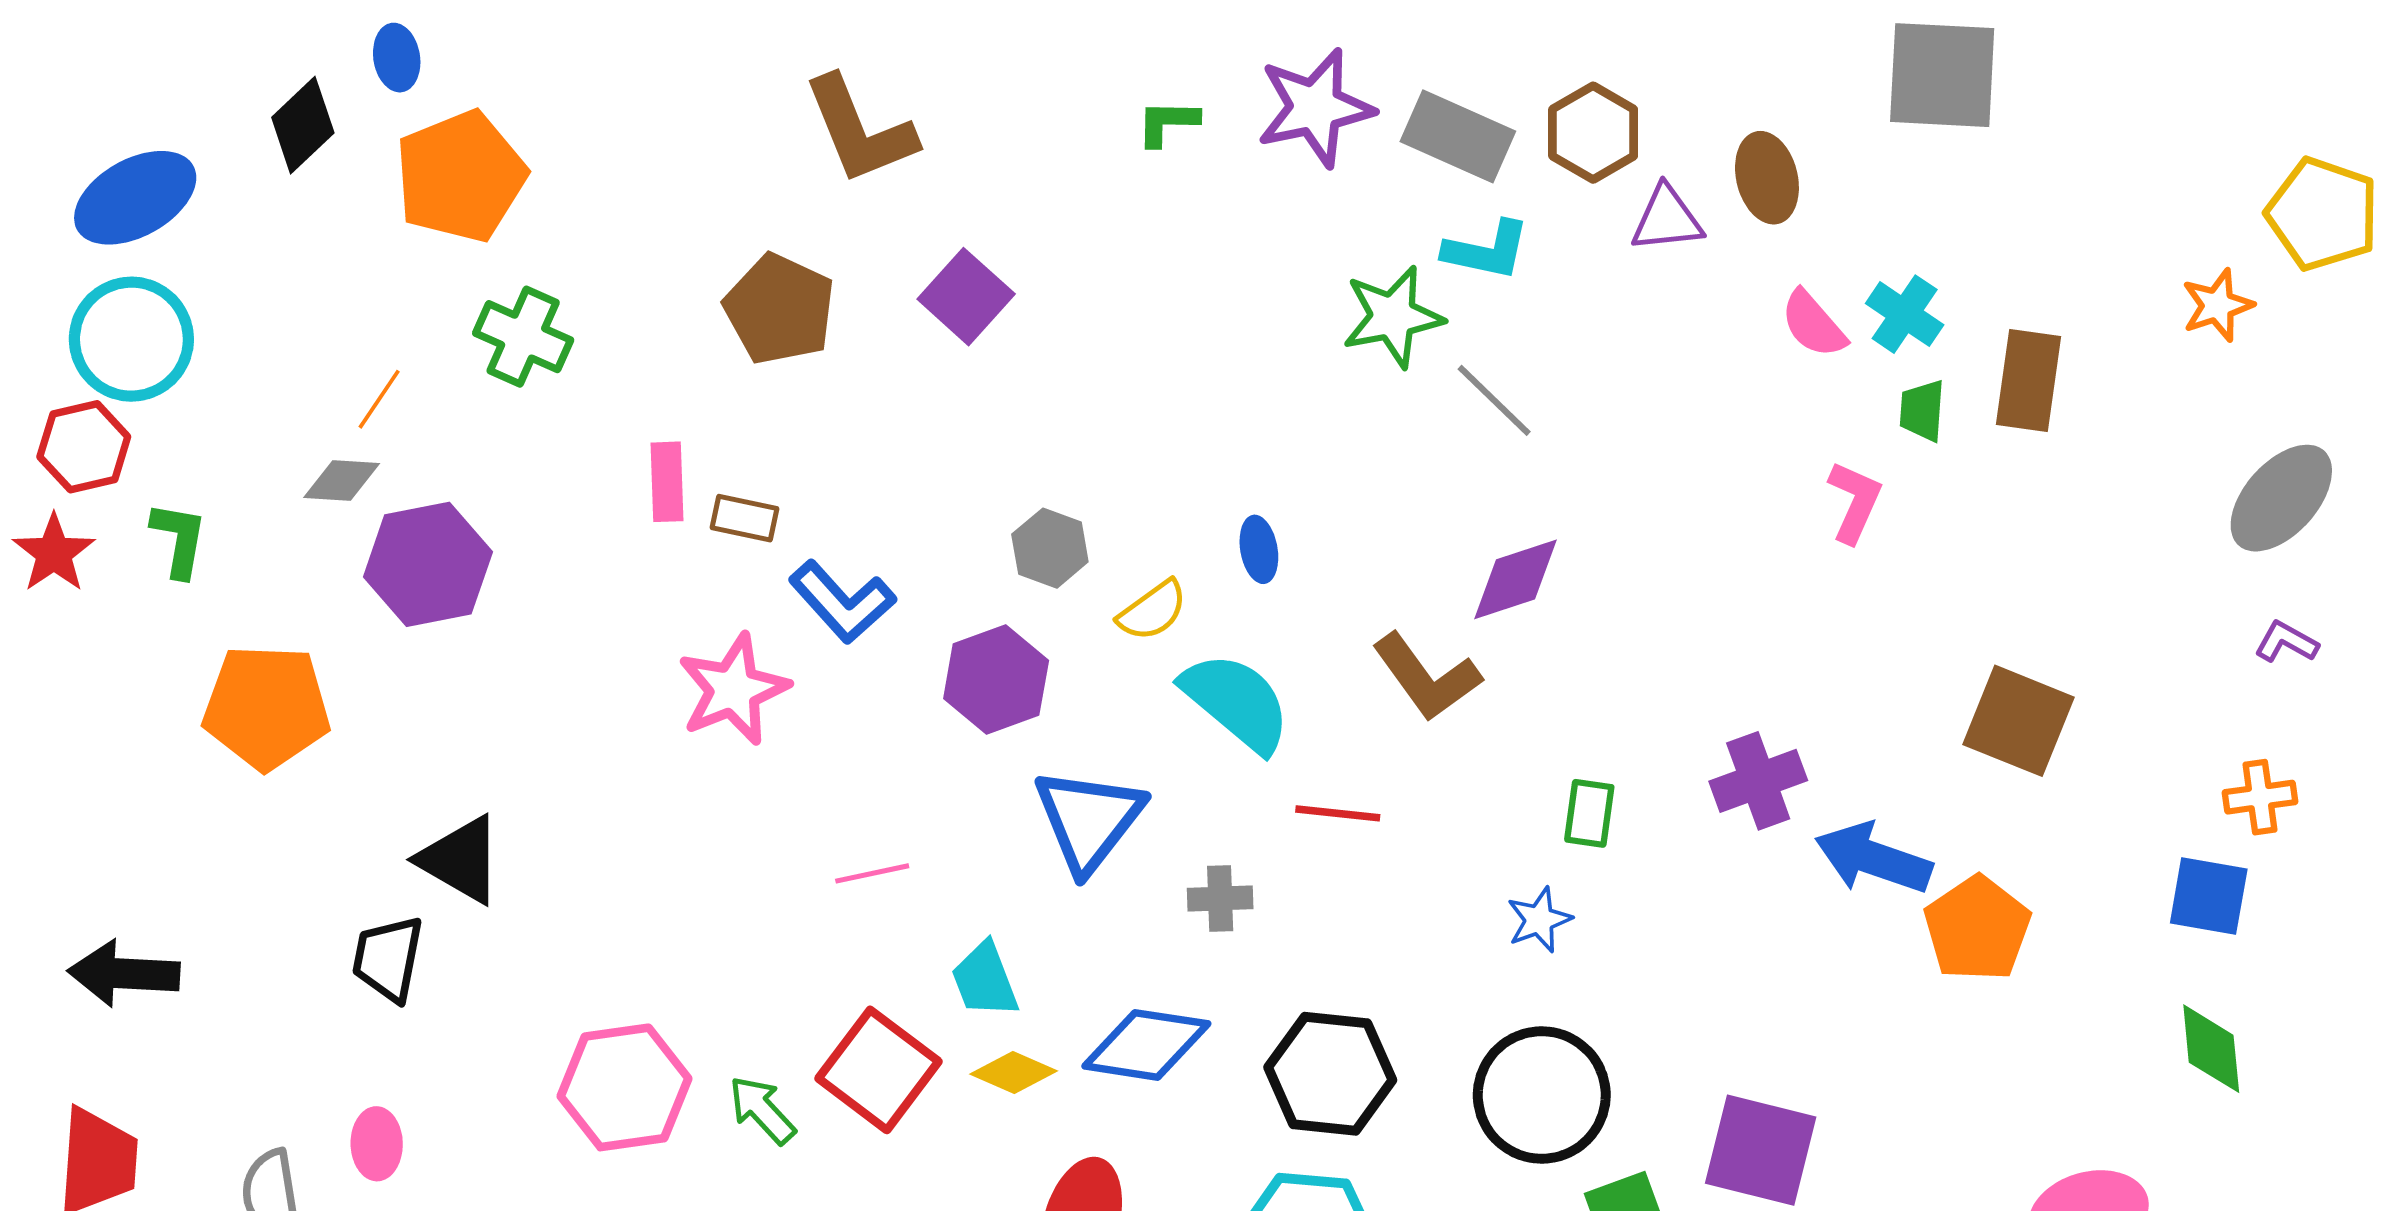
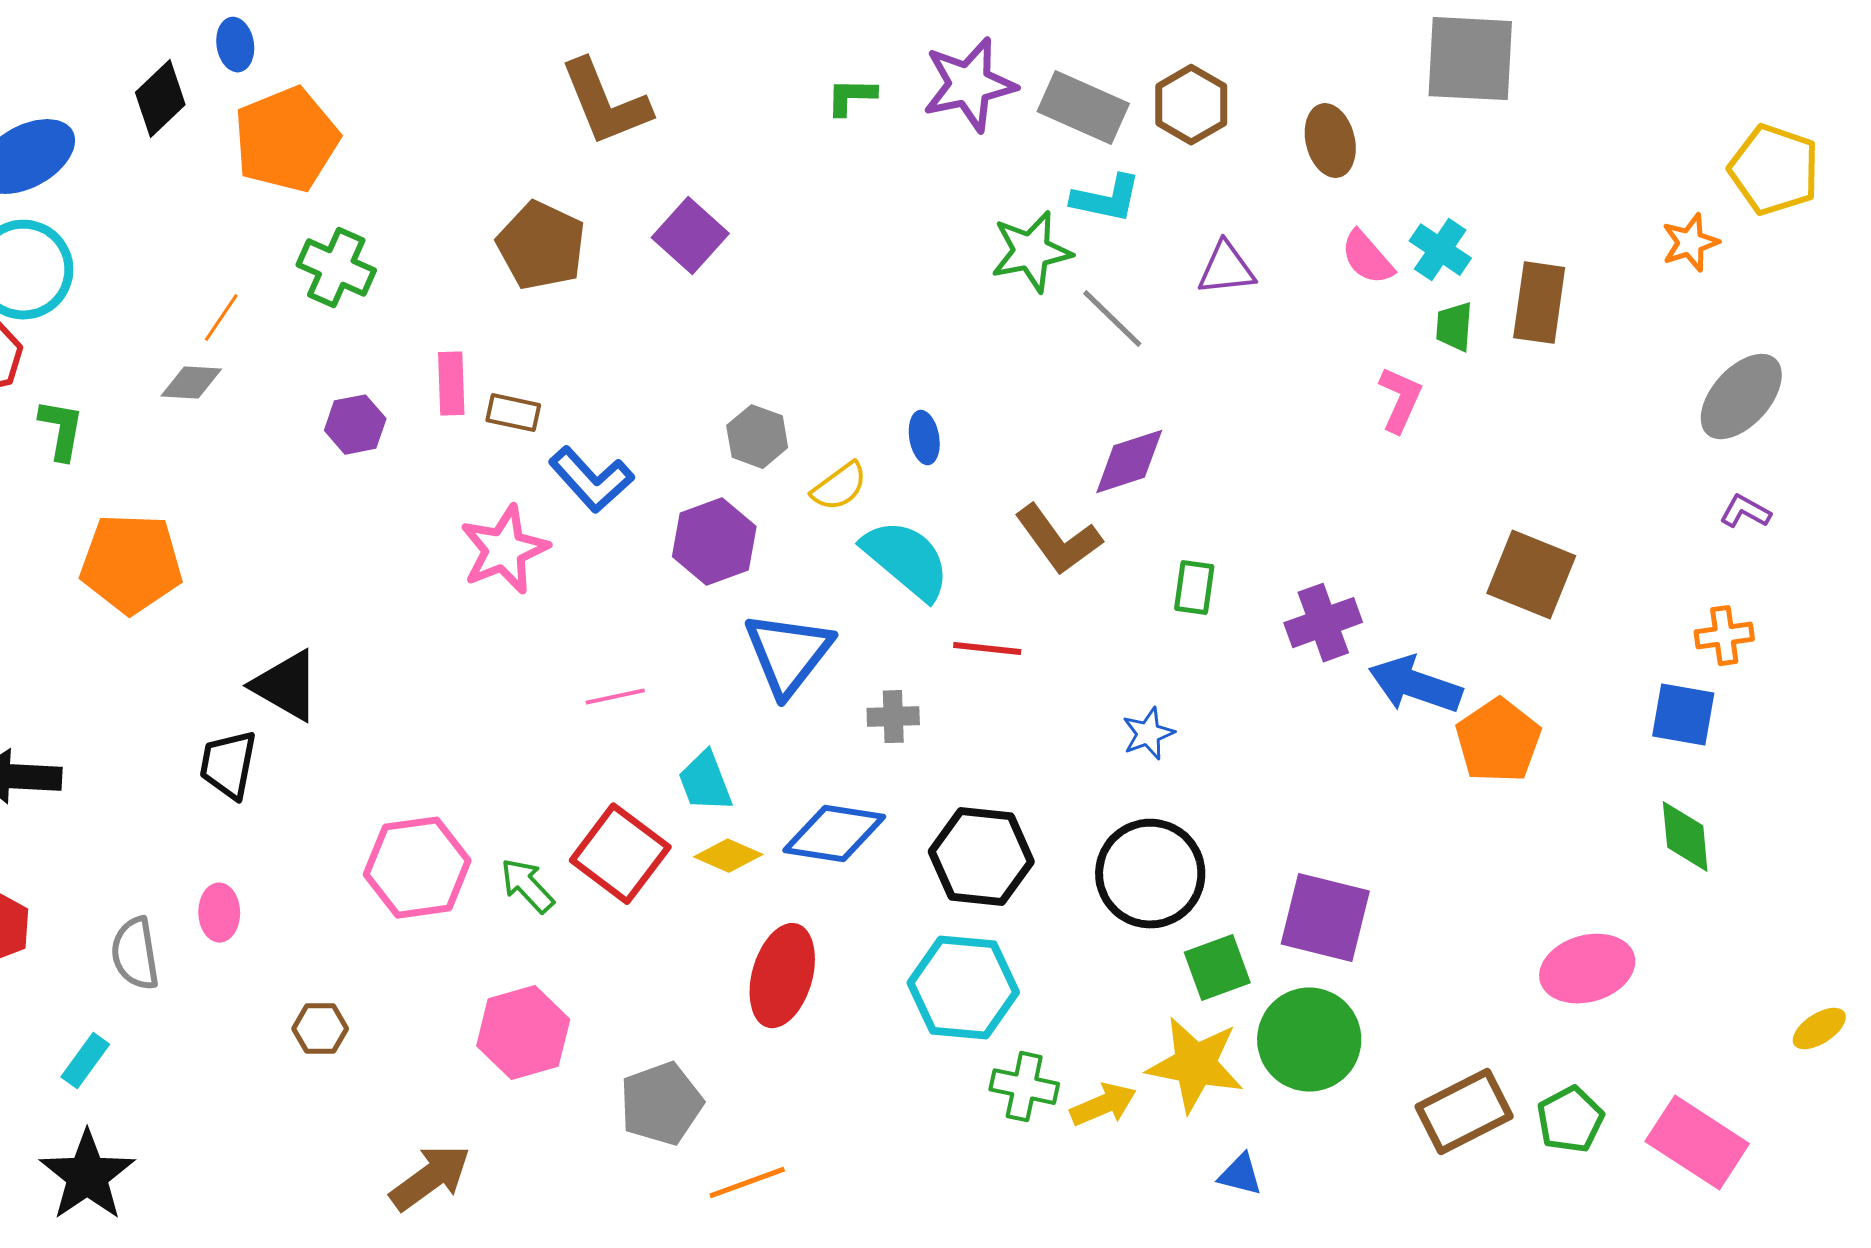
purple triangle: (1667, 219) -> (1226, 269), moved
purple hexagon: (428, 564) -> (355, 425), moved, size x0.6
green rectangle: (1589, 813) -> (1194, 588), moved

